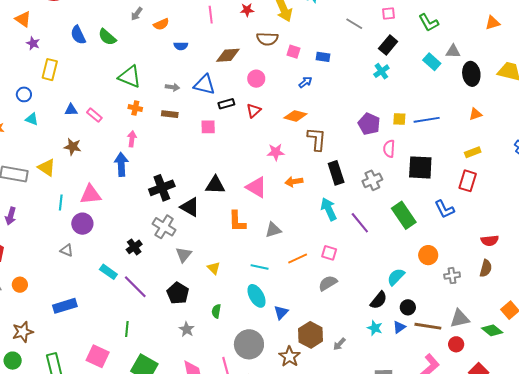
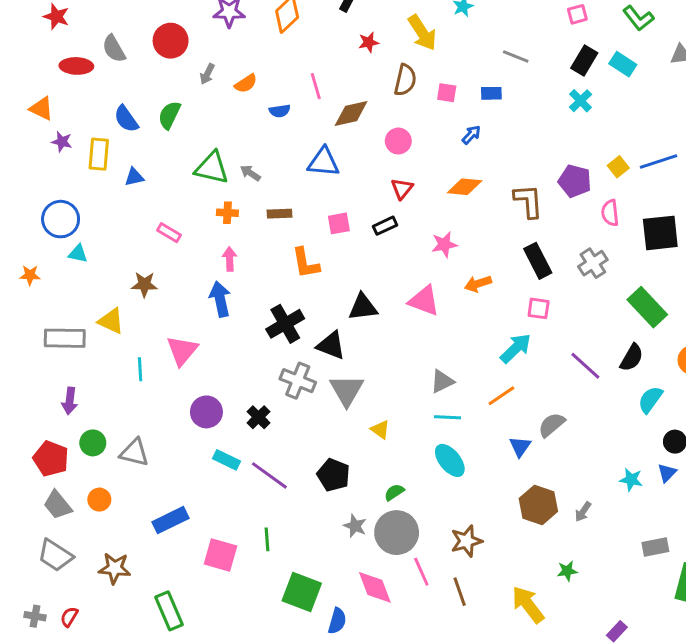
pink line: (211, 15) -> (316, 86), moved
gray line: (354, 24) -> (516, 57), moved
green semicircle: (107, 37) -> (169, 115), turned 84
brown semicircle: (267, 39) -> (405, 80), turned -70
cyan rectangle: (432, 62) -> (623, 64), moved
yellow rectangle: (50, 70) -> (99, 154), moved
gray arrow: (172, 87) -> (250, 173), moved, turned -144
blue circle: (24, 94) -> (61, 219), size x1.6
black rectangle: (226, 104) -> (385, 226), moved
blue triangle: (71, 110) -> (134, 177), moved
yellow square: (399, 119) -> (618, 167), turned -32
brown L-shape: (317, 139) -> (528, 201), moved
pink triangle: (91, 195) -> (182, 351), turned -35
cyan arrow: (329, 209) -> (516, 348), moved, turned 80
orange L-shape: (237, 221) -> (306, 263), moved
purple line: (360, 223) -> (585, 366), moved
purple circle: (82, 224) -> (206, 412), moved
gray triangle: (273, 230) -> (442, 381), moved
gray triangle: (67, 250) -> (134, 452), moved, size x1.5
pink square: (329, 253) -> (539, 308), moved
gray triangle: (184, 255) -> (347, 390), moved, size x1.4
black semicircle: (379, 300) -> (632, 358), moved
green semicircle: (216, 311) -> (394, 492), turned 56
blue triangle: (281, 312) -> (520, 447), moved
brown star: (23, 332) -> (115, 568), turned 30
gray circle: (249, 344) -> (397, 533), moved
pink square: (98, 356) -> (221, 555), moved
brown star: (289, 357) -> (466, 541), moved, turned 30
green circle: (13, 361) -> (93, 443), moved

